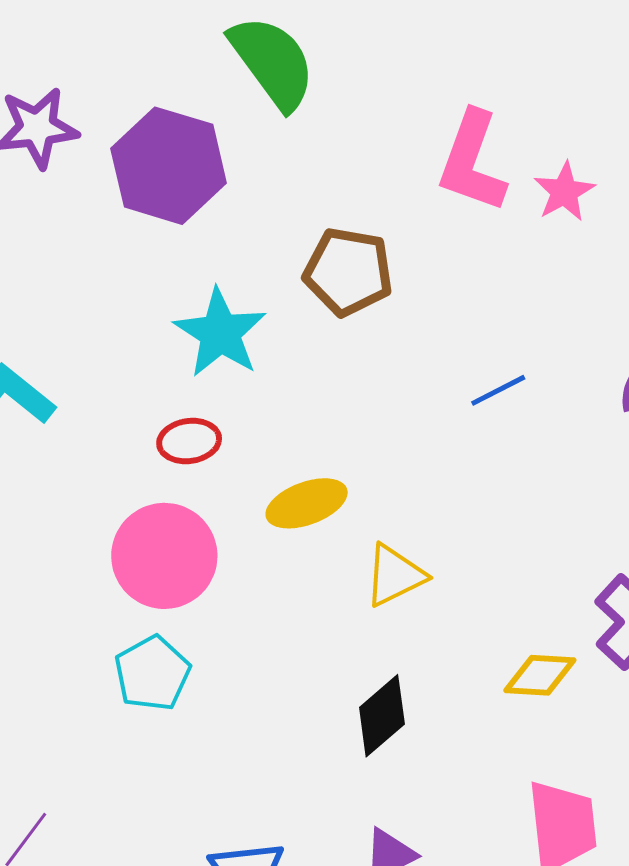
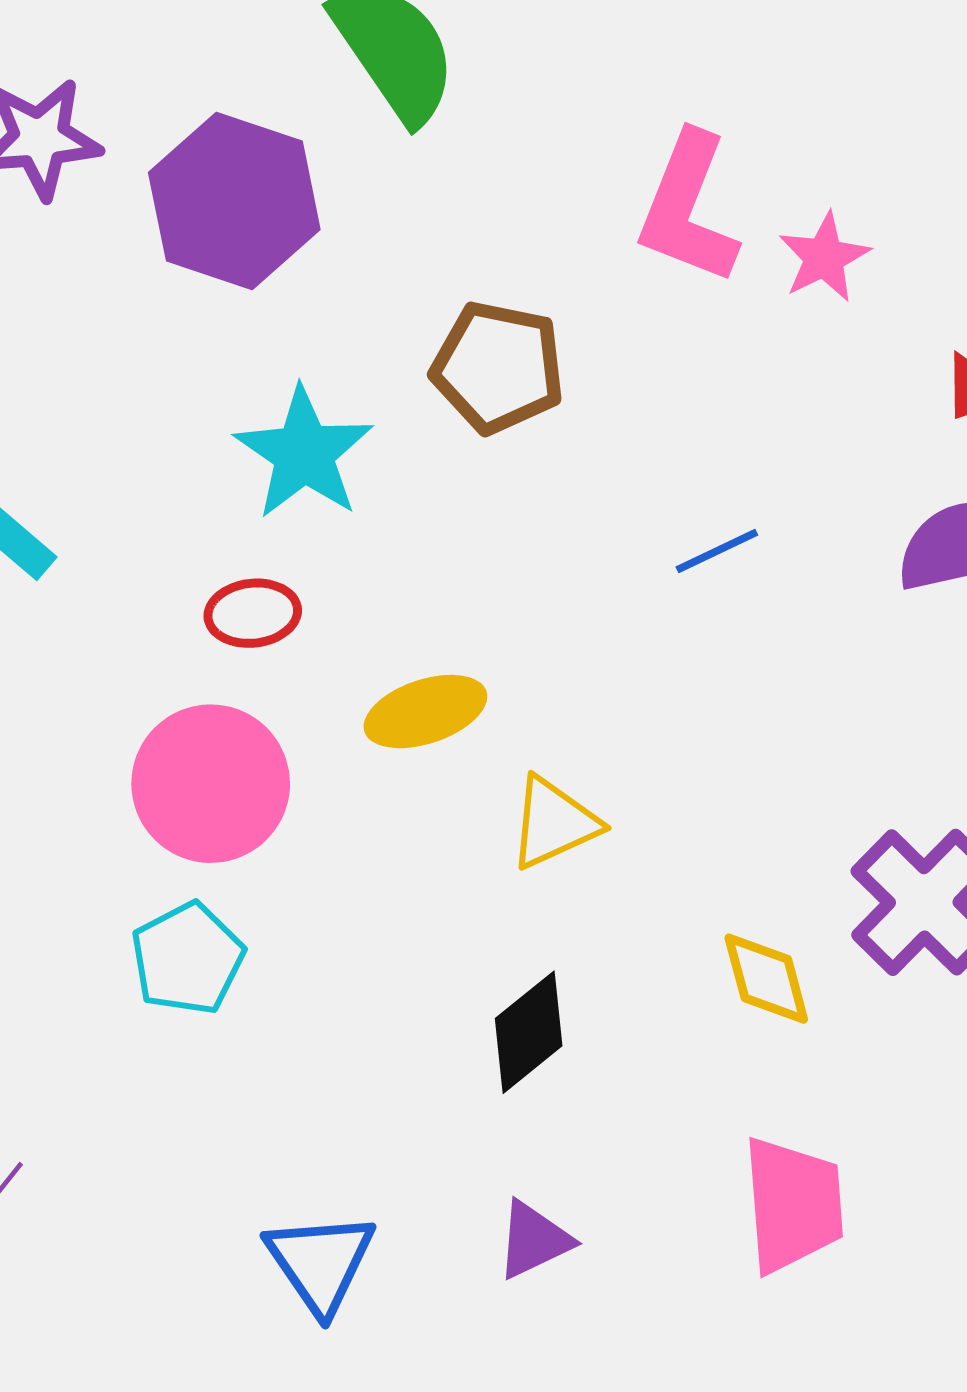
yellow diamond: (540, 675) -> (766, 979), turned 70

